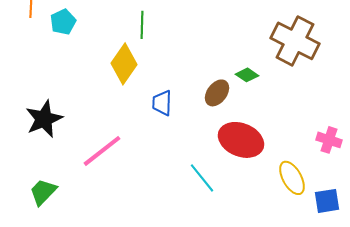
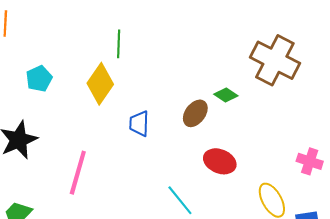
cyan pentagon: (63, 22) -> (39, 79), moved
red ellipse: (241, 140) -> (220, 161), size x0.7
pink line: (102, 151) -> (78, 173), turned -36

